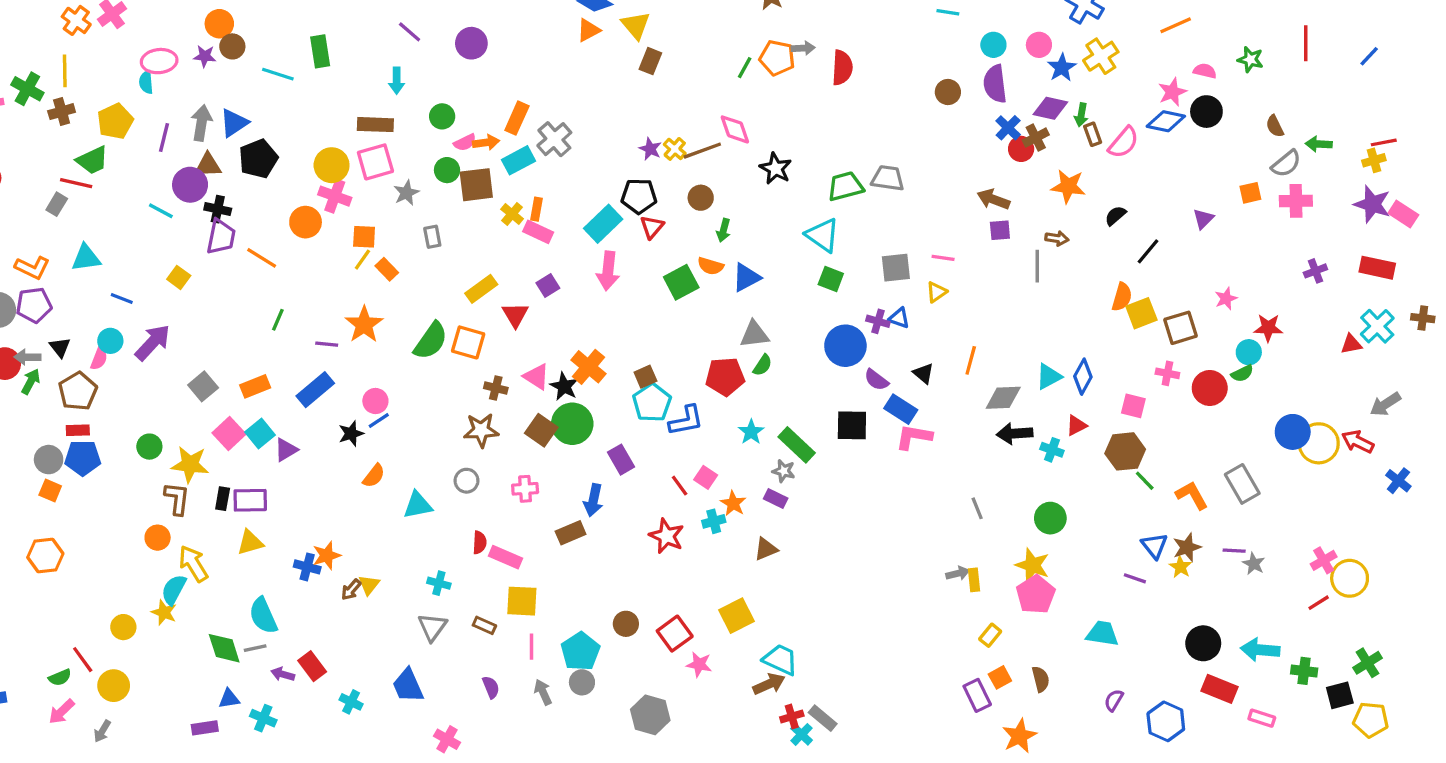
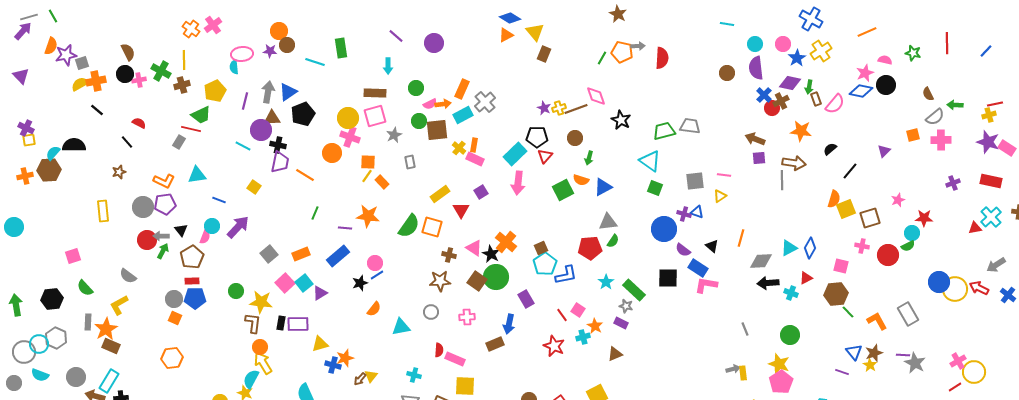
yellow cross: (675, 149) -> (559, 108), turned 32
brown arrow: (1057, 238) -> (794, 163), size x1.6
orange star: (364, 325) -> (368, 216), turned -30
blue cross: (1398, 481) -> (1008, 295), moved
orange circle: (158, 538) -> (260, 347), moved
yellow triangle: (250, 542) -> (320, 344), moved
gray star: (1254, 564) -> (915, 363), size x1.5

